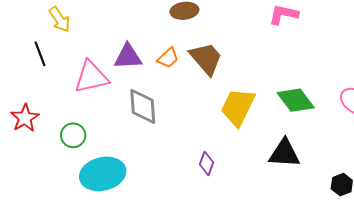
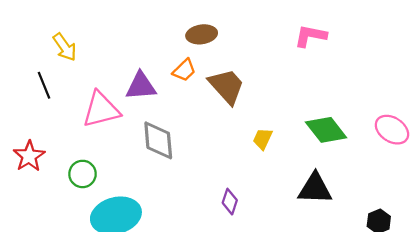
orange trapezoid: (168, 58) -> (184, 70), moved
yellow trapezoid: (238, 107) -> (263, 139), size x0.5

